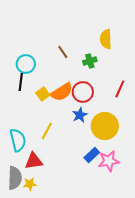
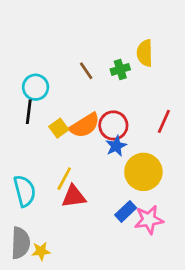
green cross: (90, 61) -> (120, 69), moved
blue star: (80, 115) -> (116, 146), moved
red triangle: (34, 161) -> (74, 196), moved

